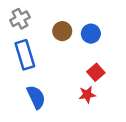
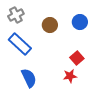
blue circle: (91, 34) -> (80, 22), moved
blue rectangle: (25, 55) -> (20, 44), turned -30

